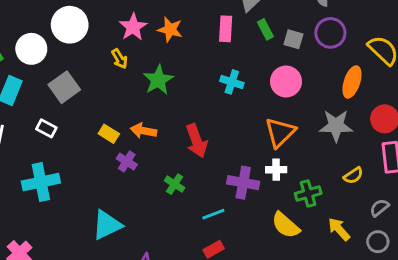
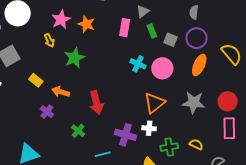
cyan cross: (232, 82) -> (138, 64), moved
orange ellipse: (352, 82) -> (199, 65), moved
yellow rectangle: (109, 134) -> (36, 80), moved
yellow semicircle: (353, 176) -> (196, 144), moved, turned -128

